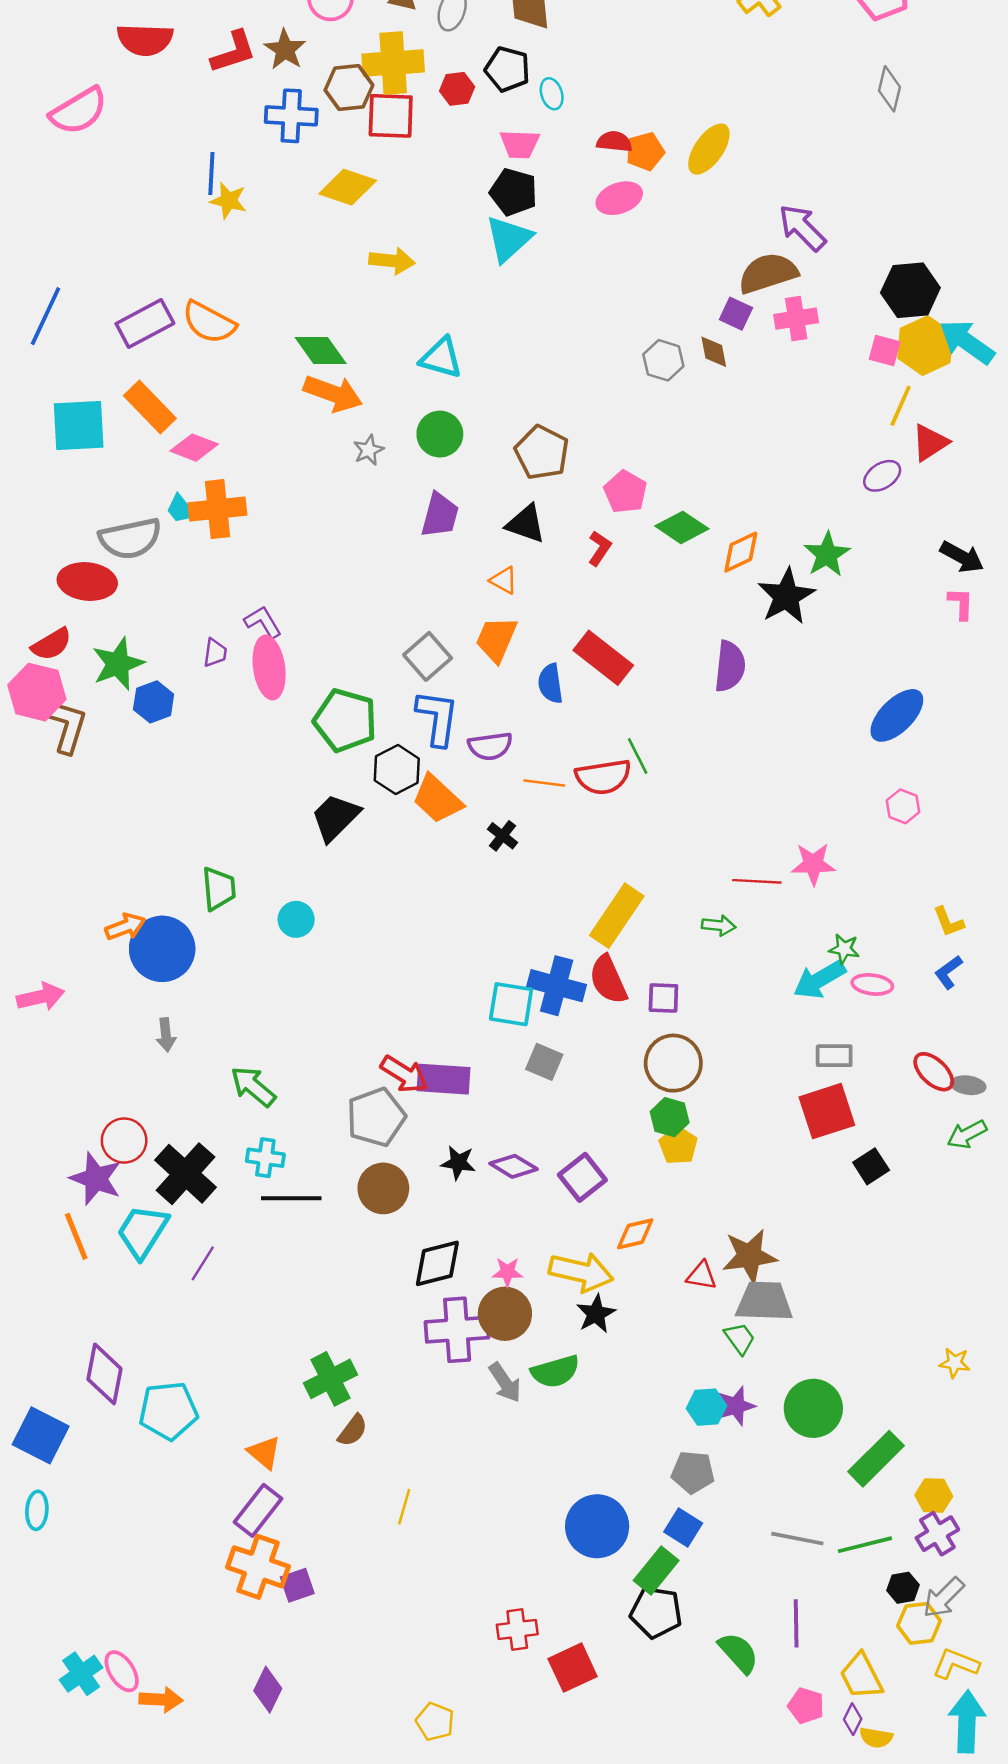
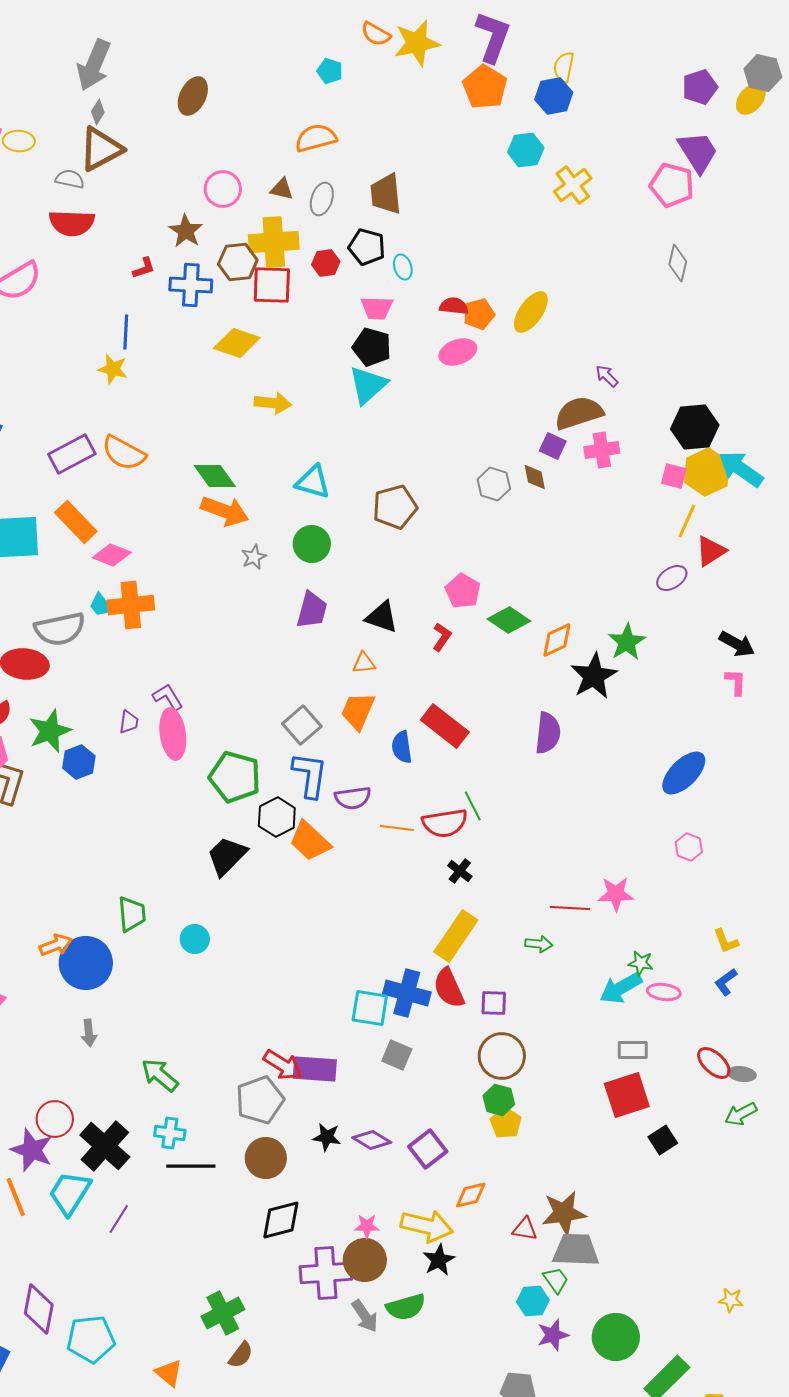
red L-shape: (233, 52) -> (144, 268), moved, size x0.6
yellow star: (229, 201) -> (113, 369), moved
purple arrow: (802, 228) -> (607, 376), size x0.6
brown pentagon: (542, 452) -> (395, 507), moved, turned 30
orange triangle: (504, 580) -> (364, 663), turned -35
black cross: (503, 836) -> (460, 871), moved
black diamond: (437, 1263) -> (281, 1220), moved
cyan hexagon: (706, 1407) -> (533, 1301), moved

